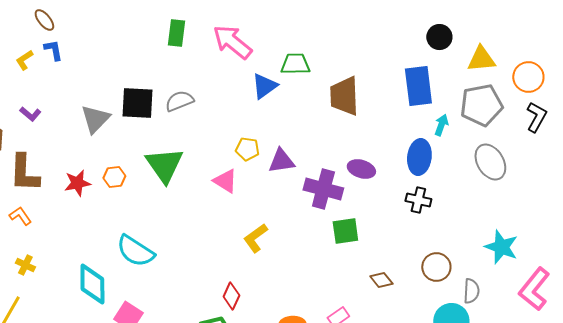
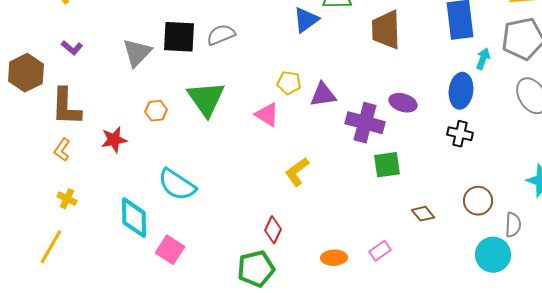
red star: (77, 183) -> (114, 140), moved
orange L-shape: (20, 216) -> (62, 150), turned -110

